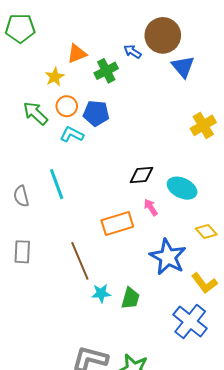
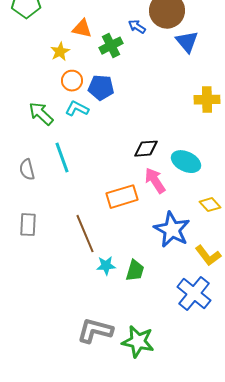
orange triangle: (77, 54) -> (82, 29), turned 35
green arrow: (35, 113) -> (41, 114), moved
yellow cross: (203, 125) -> (207, 100), turned 30
pink arrow: (151, 207) -> (155, 181), size x1.5

